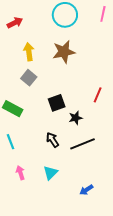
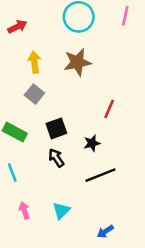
red line: (98, 95) -> (109, 109), moved
black square: (57, 103) -> (56, 128), moved
black arrow: (53, 140) -> (56, 158), moved

